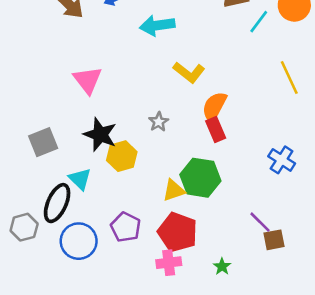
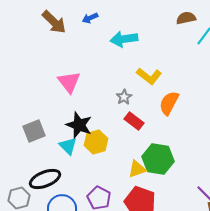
gray star: (159, 122) -> (124, 97), moved
red rectangle: (216, 129) -> (134, 121), moved, turned -30
cyan triangle: (80, 179) -> (68, 146), moved
black ellipse: (57, 203) -> (45, 179), turned 44

